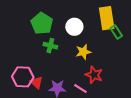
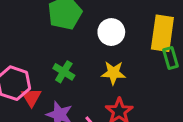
green cross: (50, 46) -> (64, 72), moved

